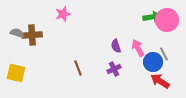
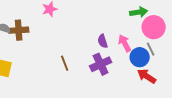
pink circle: (167, 20) -> (154, 27), moved
purple cross: (114, 69) -> (101, 64), size x1.5

